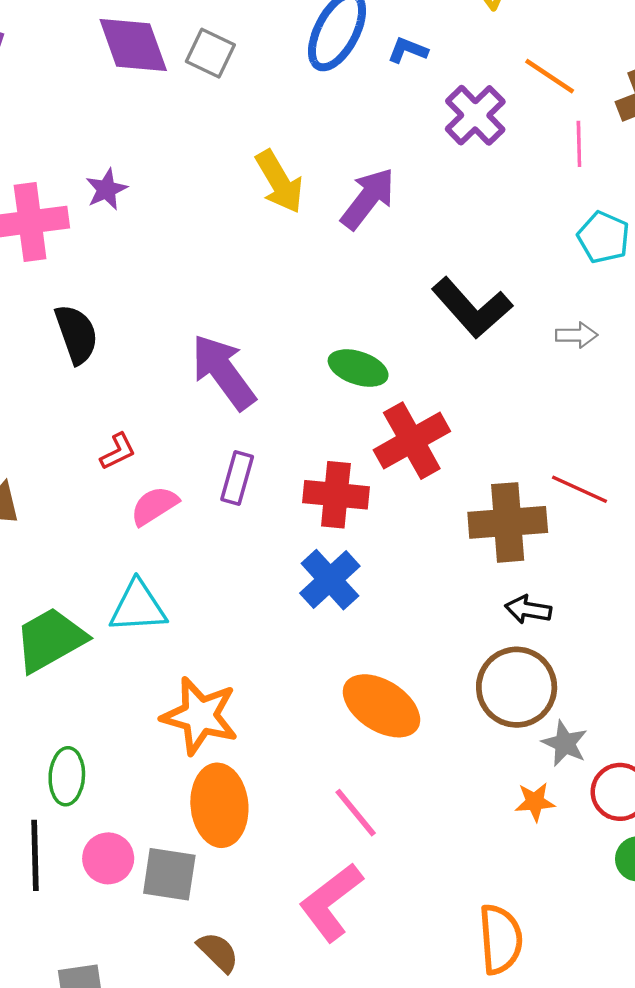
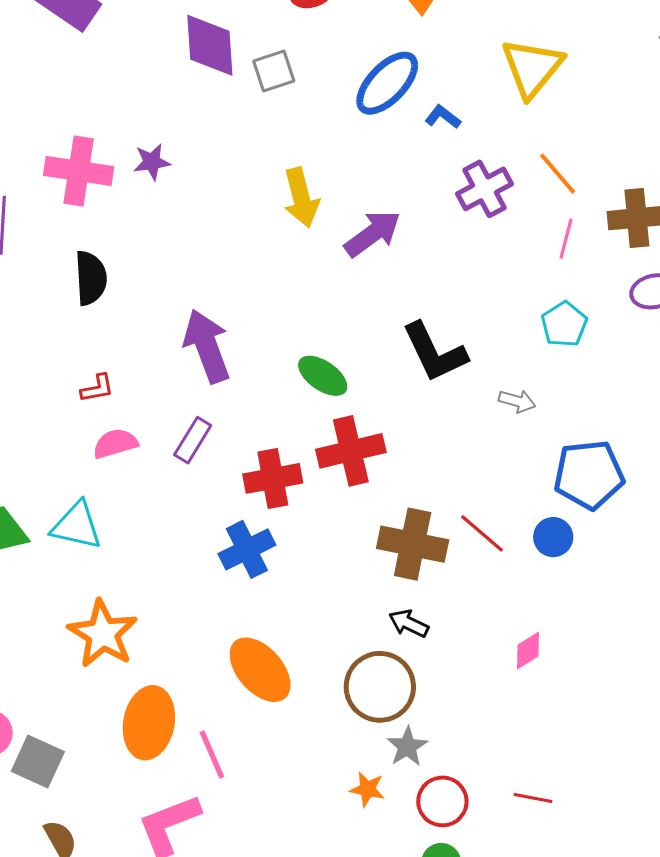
gray square: (210, 53) -> (274, 71), turned 30
red cross: (336, 495) -> (273, 478), turned -32
orange ellipse: (219, 805) -> (149, 723), moved

